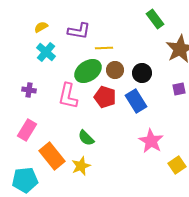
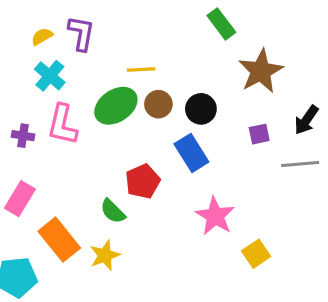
purple L-shape: (79, 31) -> (81, 33), moved, turned -90
pink L-shape: (68, 96) -> (62, 125), moved
red pentagon: (105, 97) -> (143, 181), moved, turned 30

